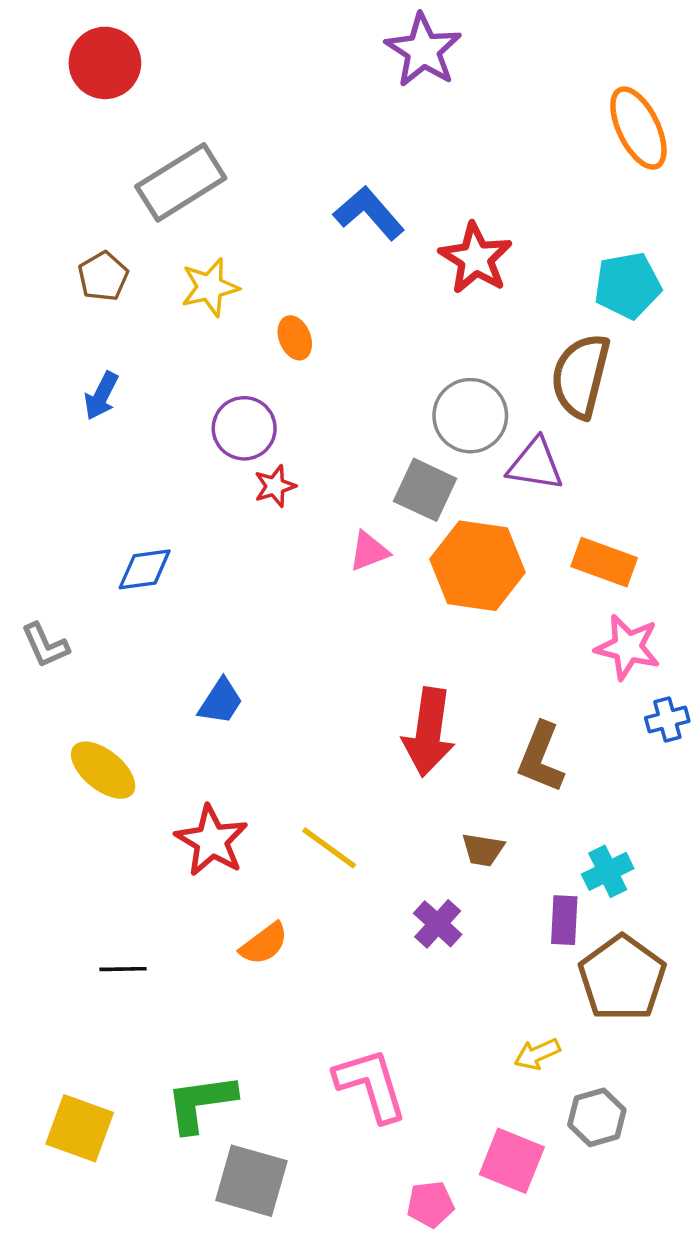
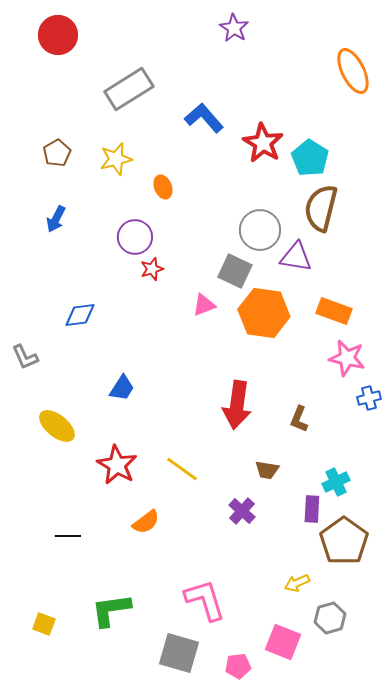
purple star: (423, 50) -> (234, 28), size x0.7
gray rectangle: (181, 182) -> (129, 89), moved
cyan pentagon: (628, 285) -> (310, 158), moved, turned -30
brown L-shape: (541, 757) -> (299, 419), size x0.7
yellow square: (80, 1128) -> (44, 624), size x0.6
gray square: (251, 1181) -> (179, 653), moved

